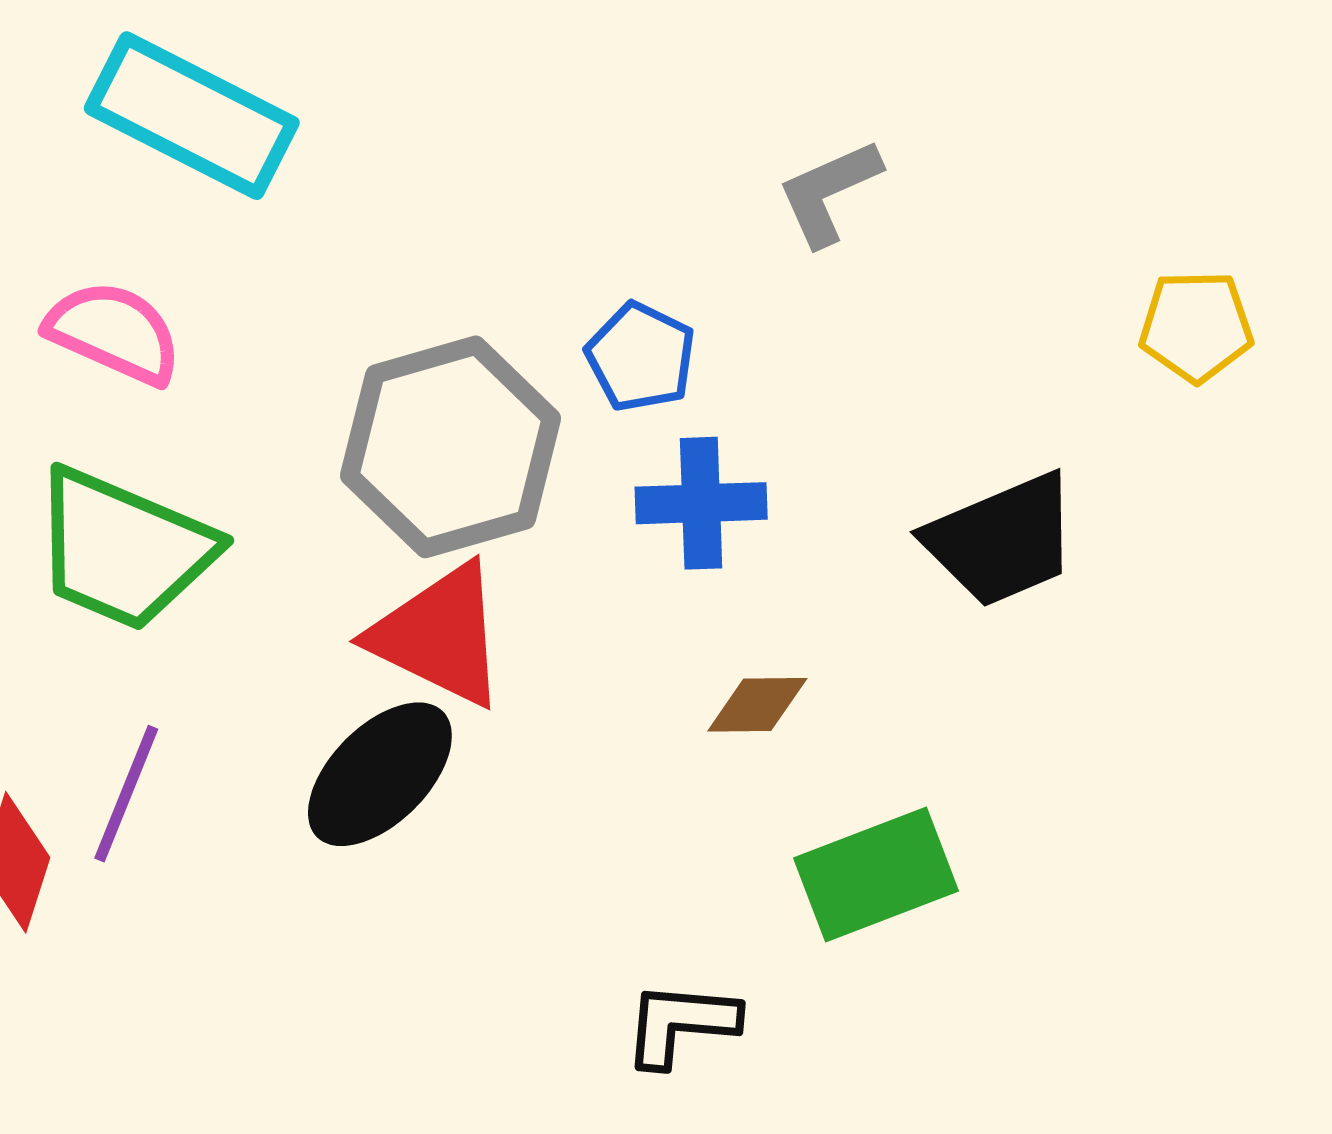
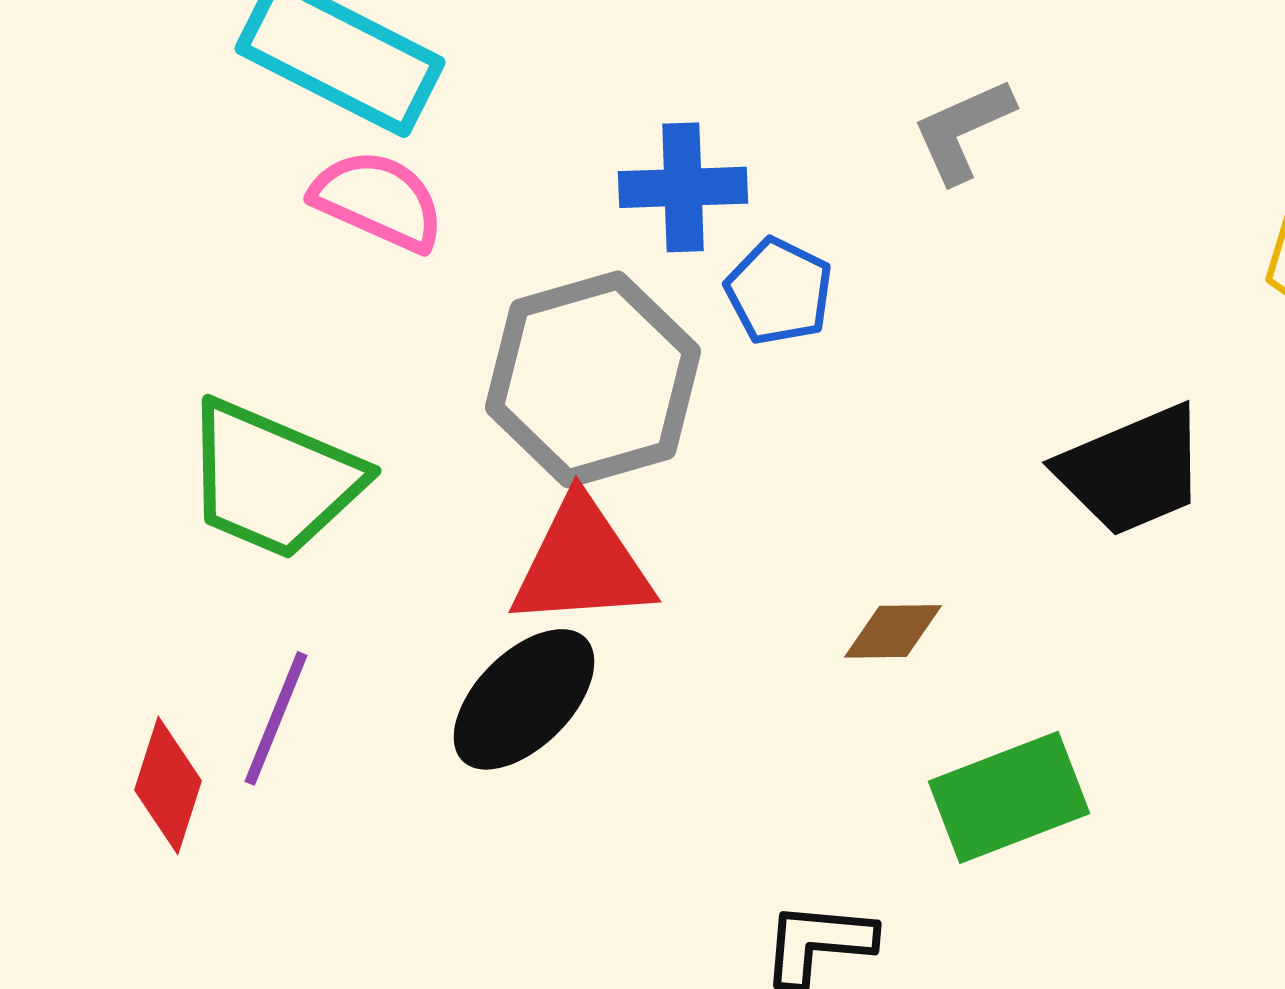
pink semicircle: (114, 332) -> (378, 200), moved
blue cross: (701, 503) -> (683, 187), moved
red triangle: (439, 635) -> (582, 563), turned -30

